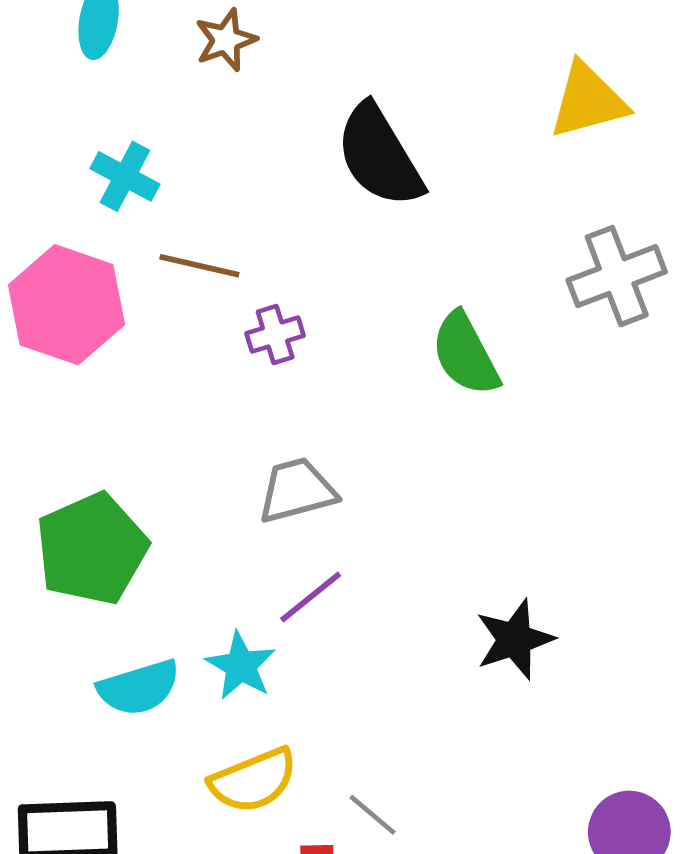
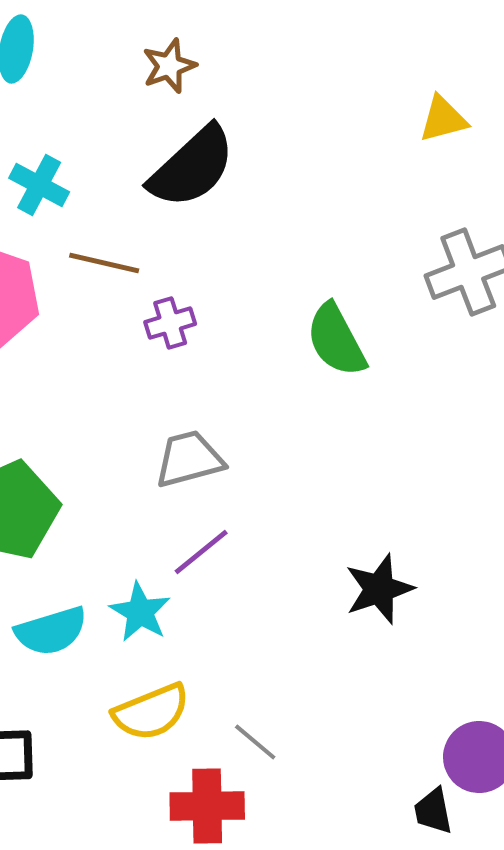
brown star: (226, 40) -> (169, 66), moved
yellow triangle: (588, 101) -> (443, 119), size x0.7
black semicircle: (379, 156) -> (192, 167), moved, turned -102

